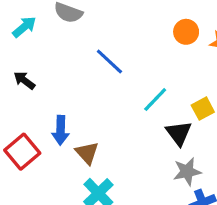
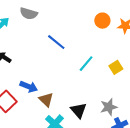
blue arrow: (61, 130) -> (29, 87), turned -66
black triangle: (179, 133) -> (79, 110), moved

